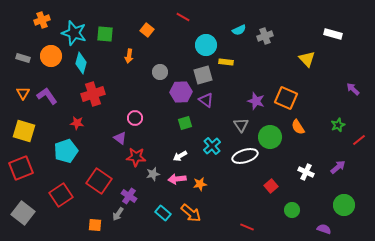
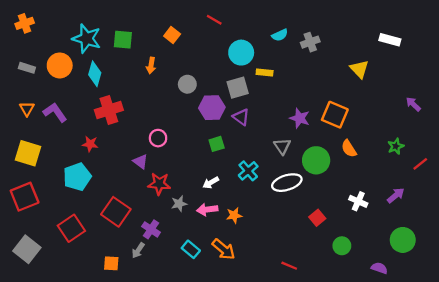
orange cross: (42, 20) -> (25, 23), moved

